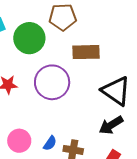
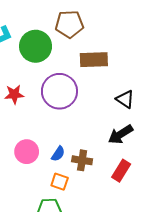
black triangle: (116, 91) -> (125, 99), size x0.6

